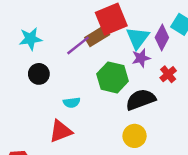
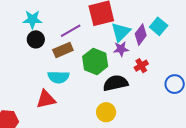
brown rectangle: (97, 36) -> (63, 50), moved
black circle: (39, 74) -> (36, 39), moved
cyan semicircle: (72, 103) -> (58, 77), size x1.5

